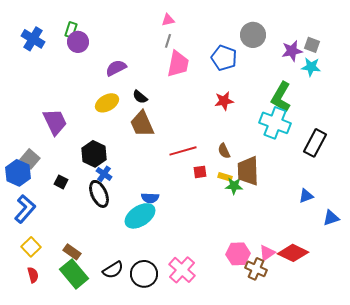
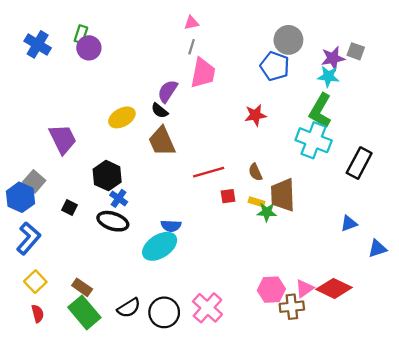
blue pentagon: (224, 58) -> (275, 66), moved
cyan star: (311, 67) -> (328, 76), moved
purple semicircle: (116, 68) -> (168, 91), moved, turned -30
black ellipse: (99, 194) -> (113, 221), turned -48
brown cross: (256, 269) -> (292, 307), turned -30

